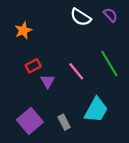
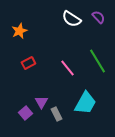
purple triangle: (48, 81) -> (41, 102), moved
purple square: (30, 121) -> (25, 113), size x0.6

